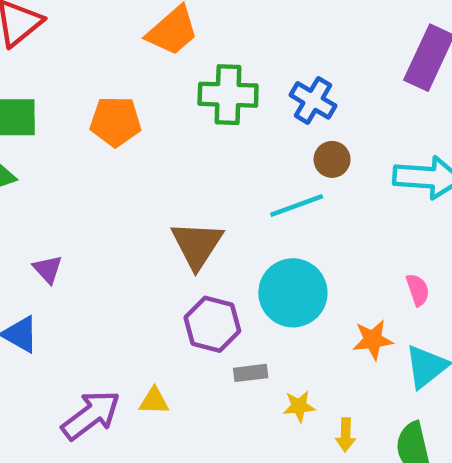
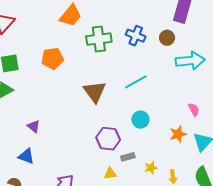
brown circle: (332, 159) -> (167, 38), moved
brown triangle: (197, 245) -> (95, 92), moved
cyan circle: (293, 293) -> (140, 120), size x0.6
yellow triangle: (154, 401) -> (110, 174), moved

